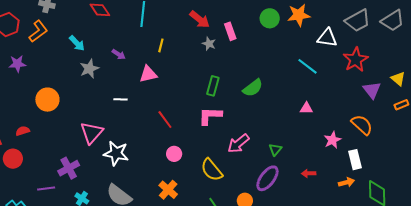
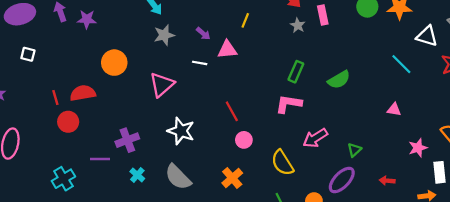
purple arrow: (119, 54) -> (203, 34), moved
white line: (120, 99) -> (200, 63), moved
red line: (165, 120) -> (232, 111), moved
red semicircle: (23, 131) -> (83, 93), size x1.6
pink triangle: (92, 133) -> (162, 85), moved

